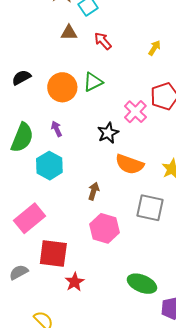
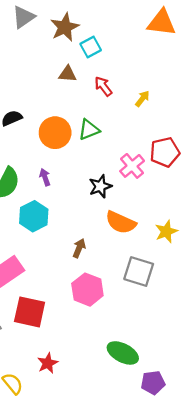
yellow arrow: (154, 48) -> (142, 99), moved
red star: (75, 282) -> (48, 363), moved

